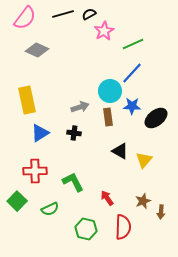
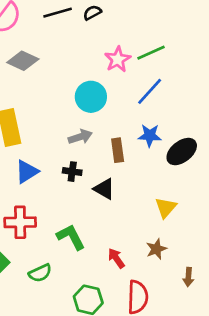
pink star: (104, 31) -> (118, 59), moved
cyan circle: (110, 91) -> (91, 97), moved
black triangle: (120, 151) -> (104, 189), moved
brown star: (143, 201) -> (156, 249), moved

